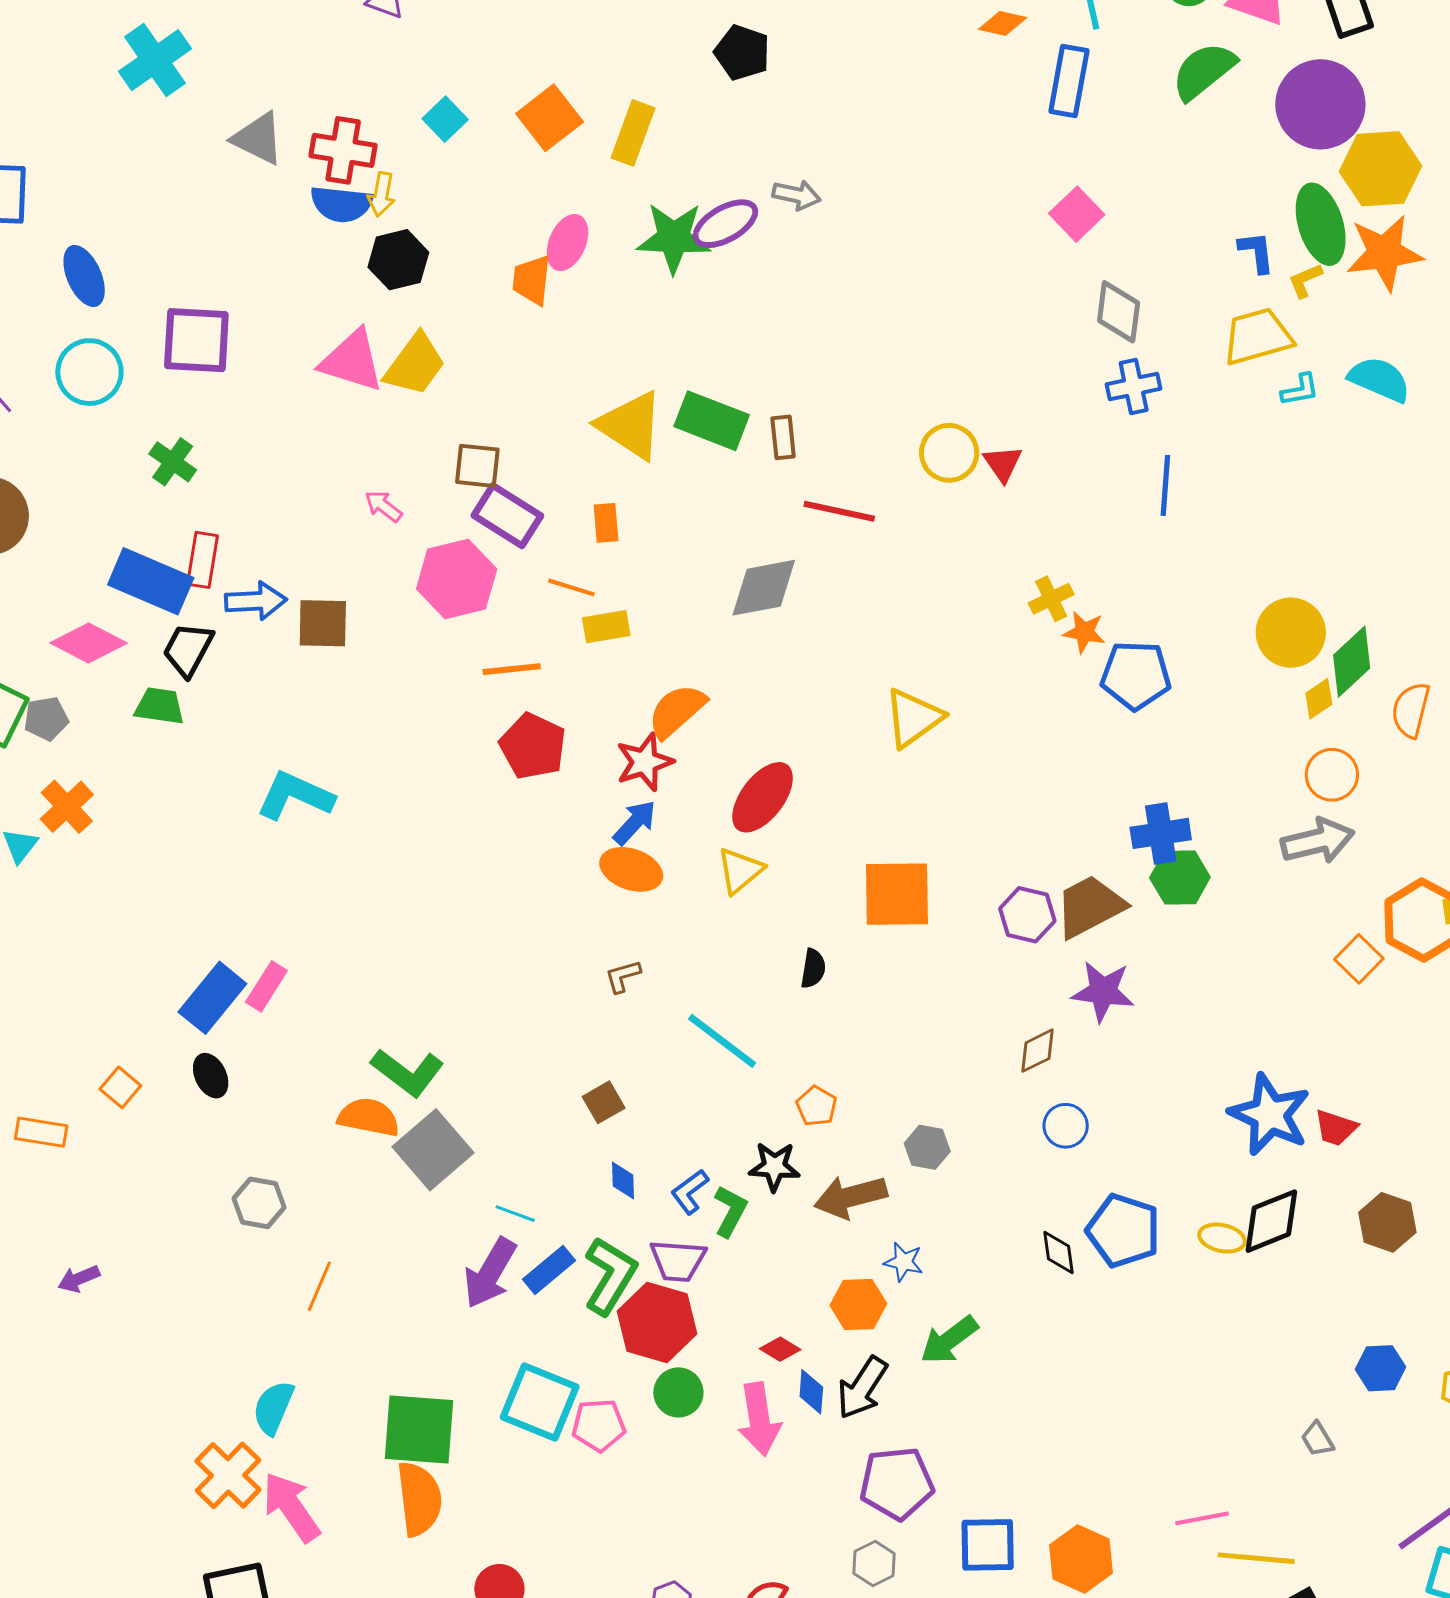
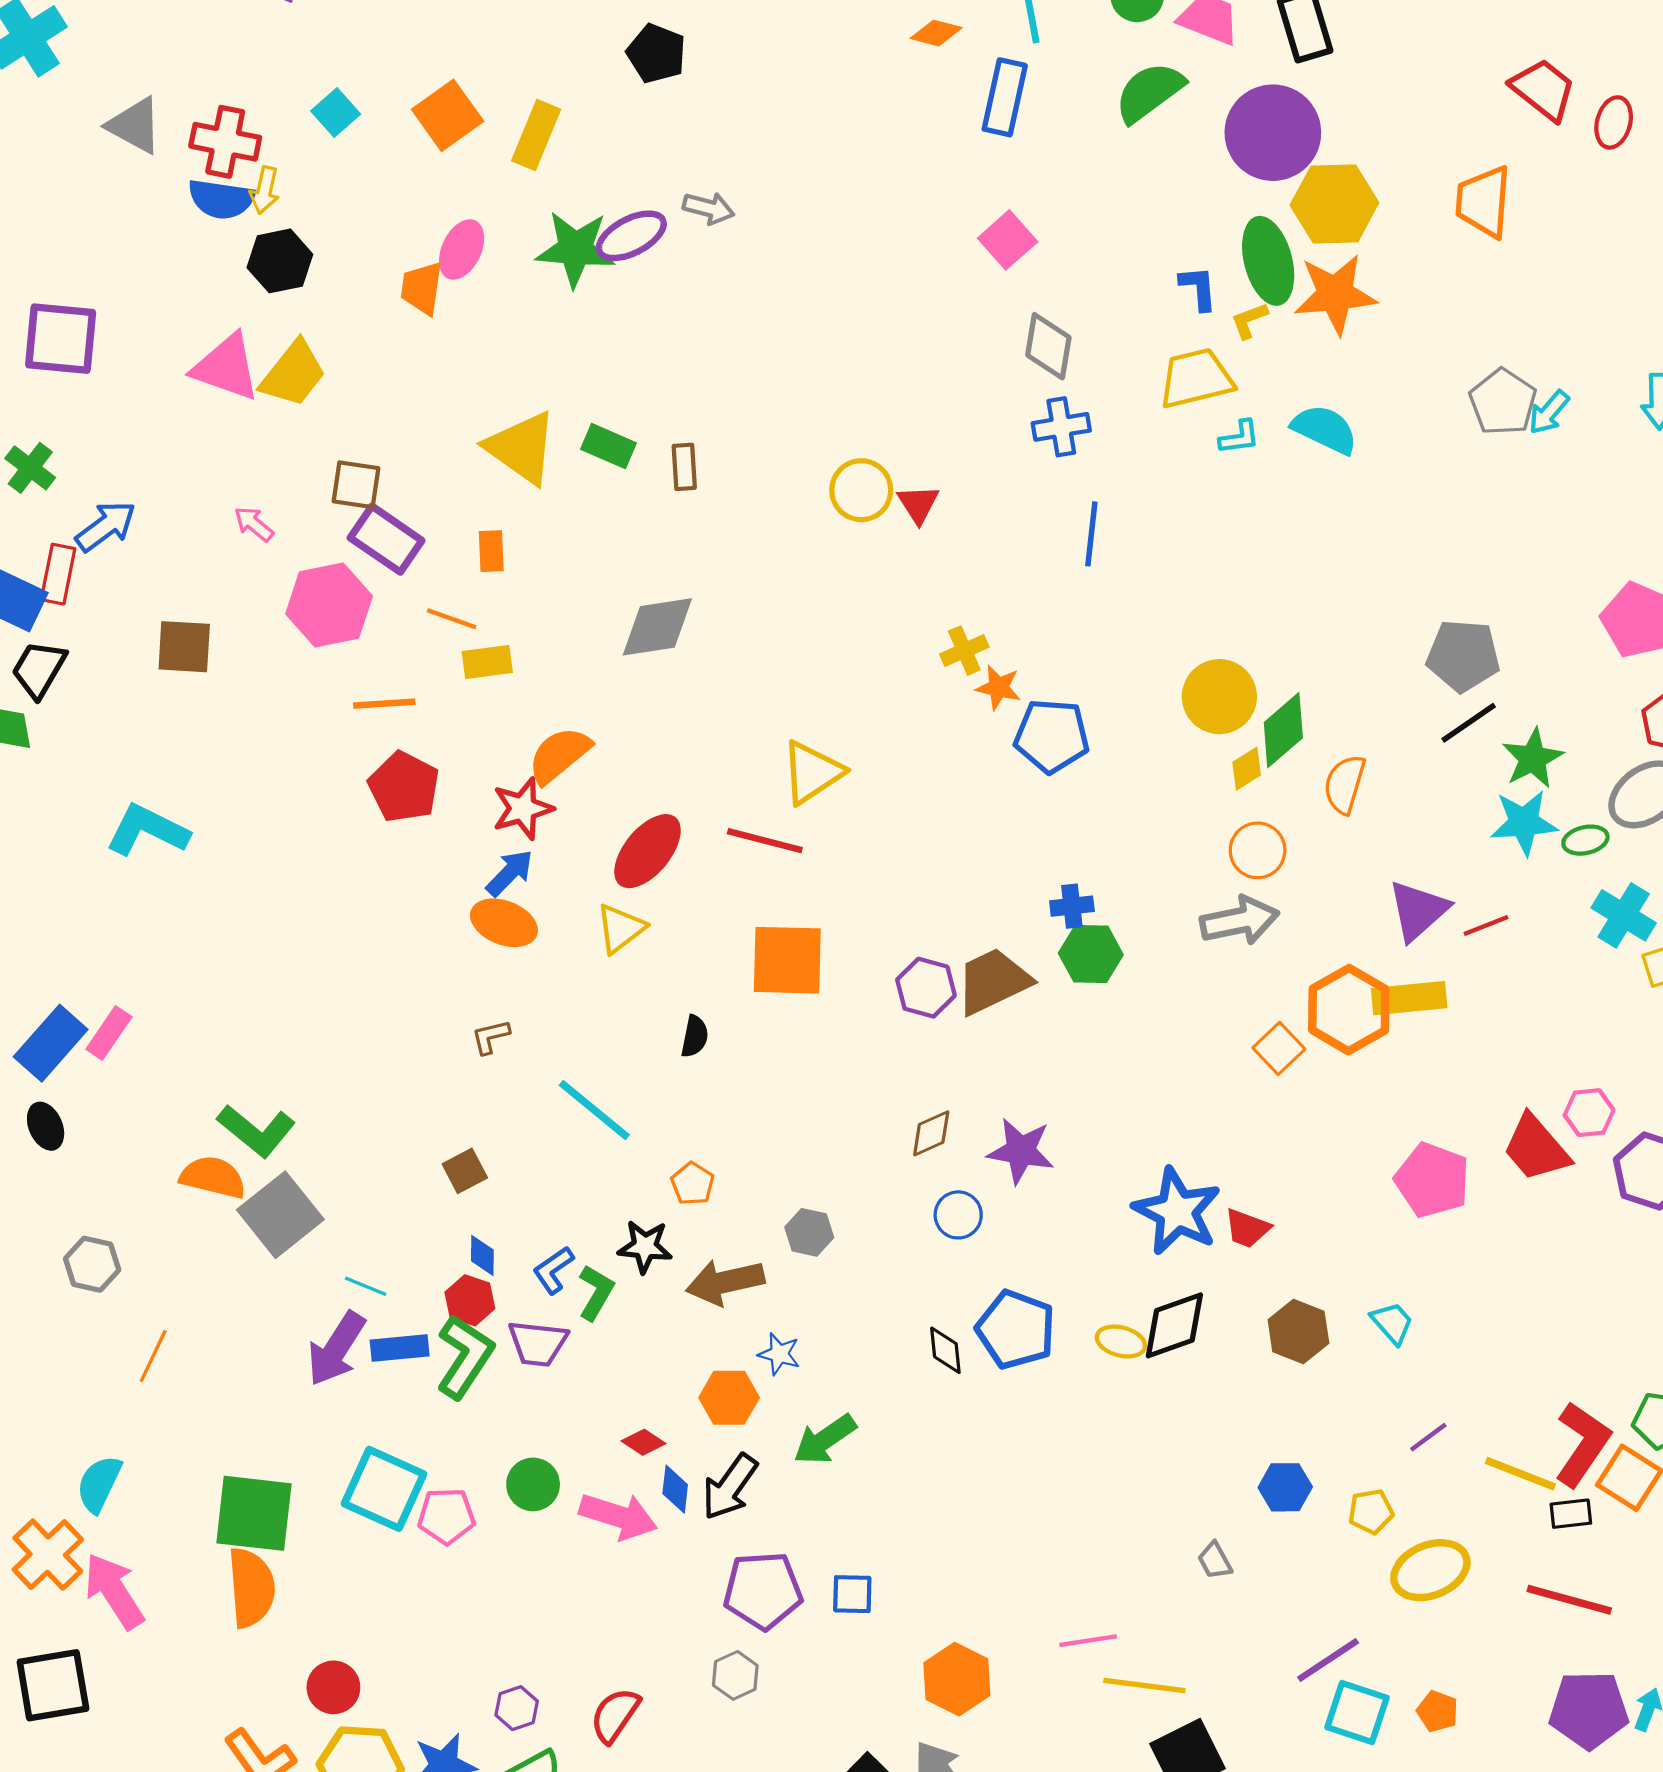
green rectangle: (712, 421) -> (608, 446), size x0.7
red line: (839, 511) -> (765, 841), moved
blue arrow: (256, 601) -> (106, 526), moved, turned -36
blue cross: (1161, 833) -> (1072, 906), size x0.7
purple star: (1103, 991) -> (1021, 1151), moved
blue rectangle: (549, 1270) -> (400, 1348), turned 32
red hexagon: (657, 1323) -> (470, 1300), moved, size x0.6
pink arrow: (759, 1419) -> (618, 1516), turned -66
blue square: (988, 1545) -> (852, 1594), moved, size x0.7

